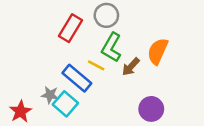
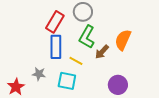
yellow line: (96, 65) -> (76, 61), moved
blue rectangle: (77, 78) -> (56, 47), moved, turned 50
cyan square: (65, 104) -> (67, 81), moved, turned -30

